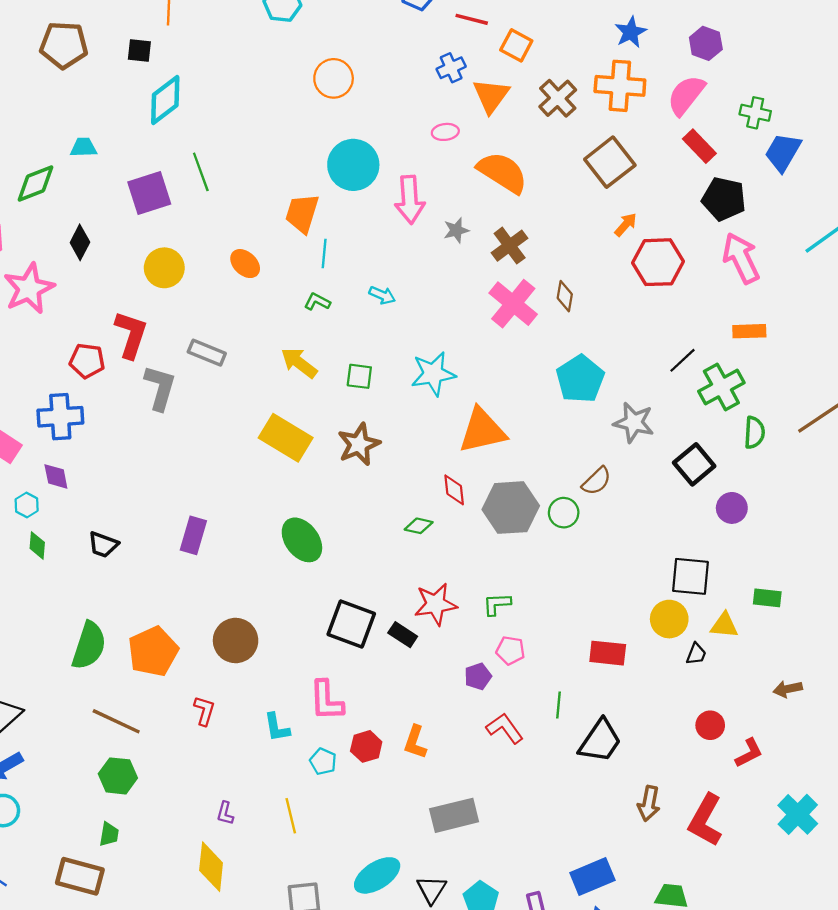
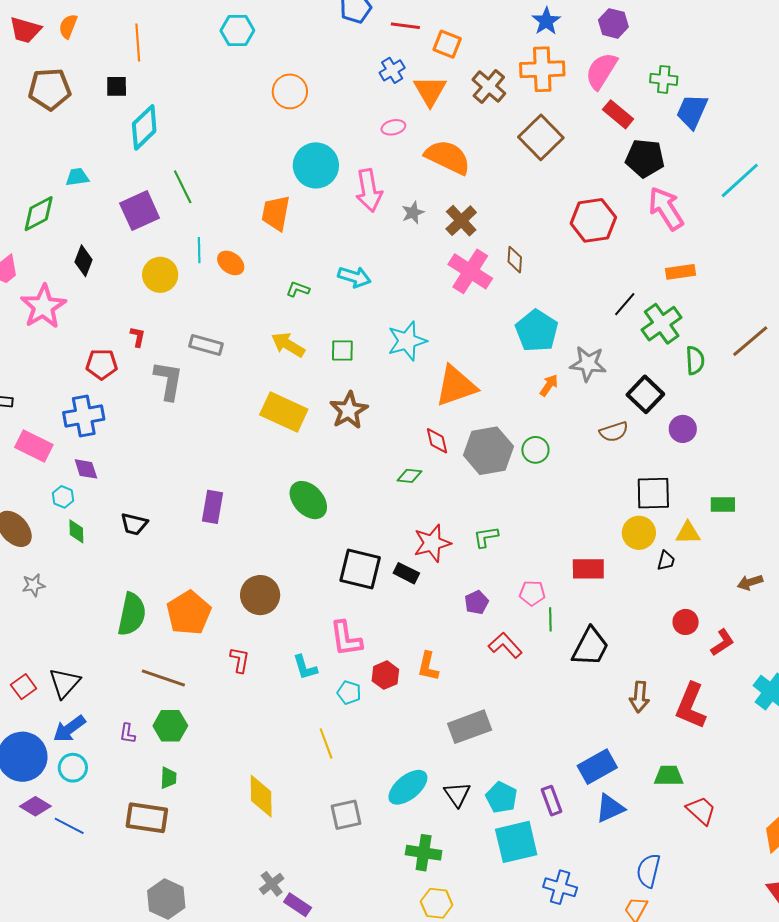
orange arrow: (626, 225) -> (549, 385), moved
cyan line: (324, 253) -> (199, 250), moved
cyan arrow: (382, 295) -> (354, 277), size x1.4
red L-shape: (131, 335) -> (138, 337), size x0.5
brown semicircle: (597, 481) -> (614, 432), moved, turned 32
pink pentagon: (510, 650) -> (532, 593), moved
purple L-shape: (225, 813) -> (128, 733), moved

